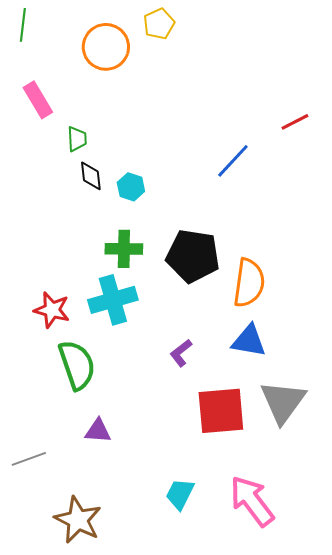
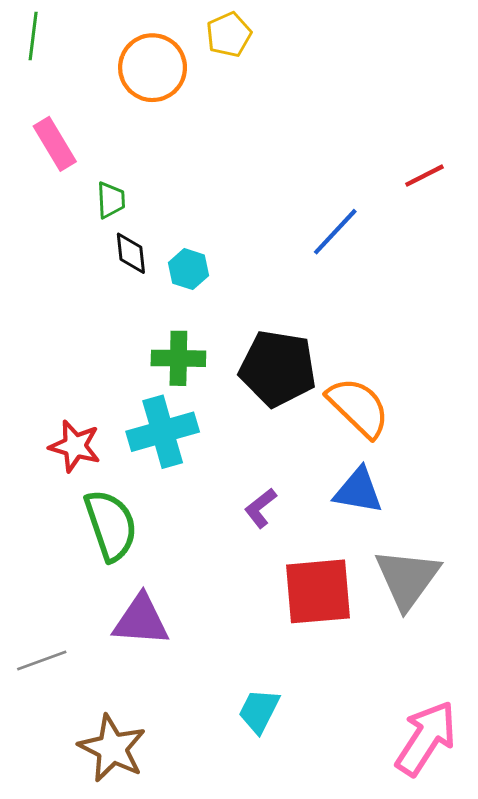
orange semicircle: (249, 283) -> (358, 407), turned -54
purple triangle: (98, 431) -> (141, 620), size x1.5
pink arrow: (252, 501) -> (426, 738), moved, turned 70

